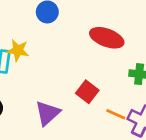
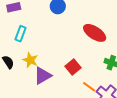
yellow star: (18, 50) -> (30, 60), moved

